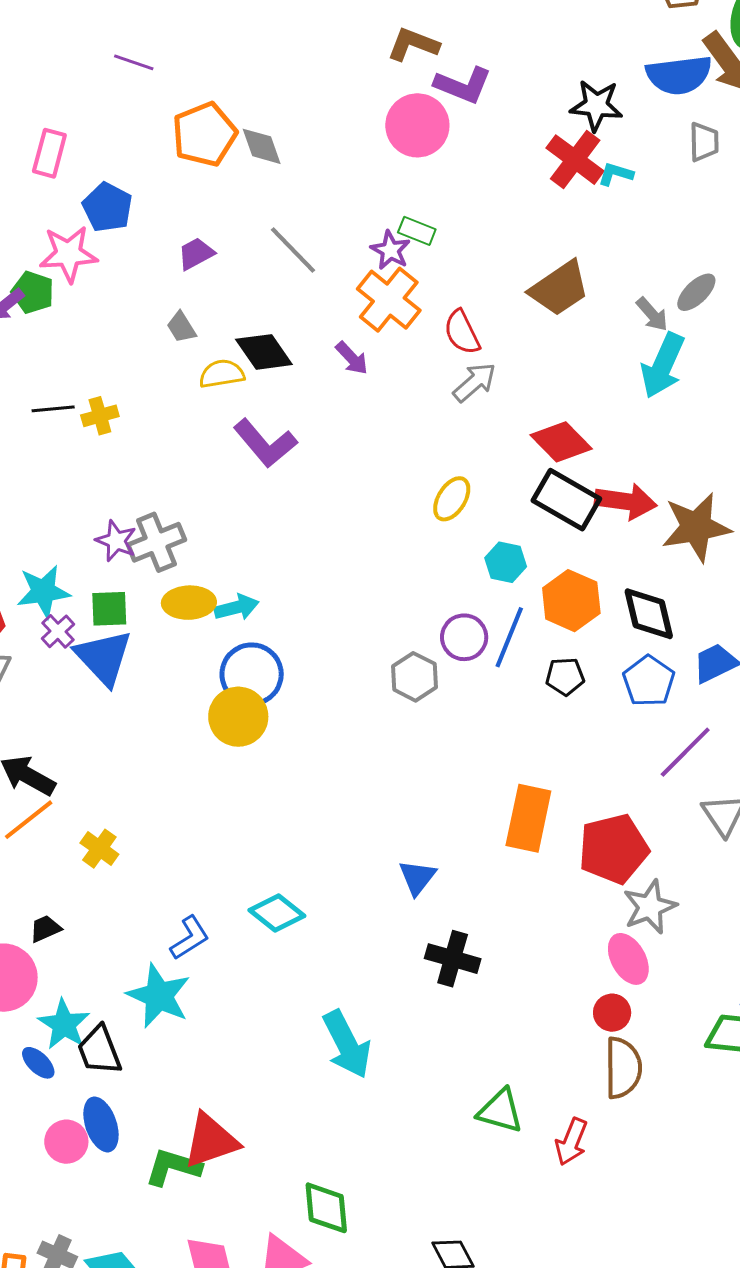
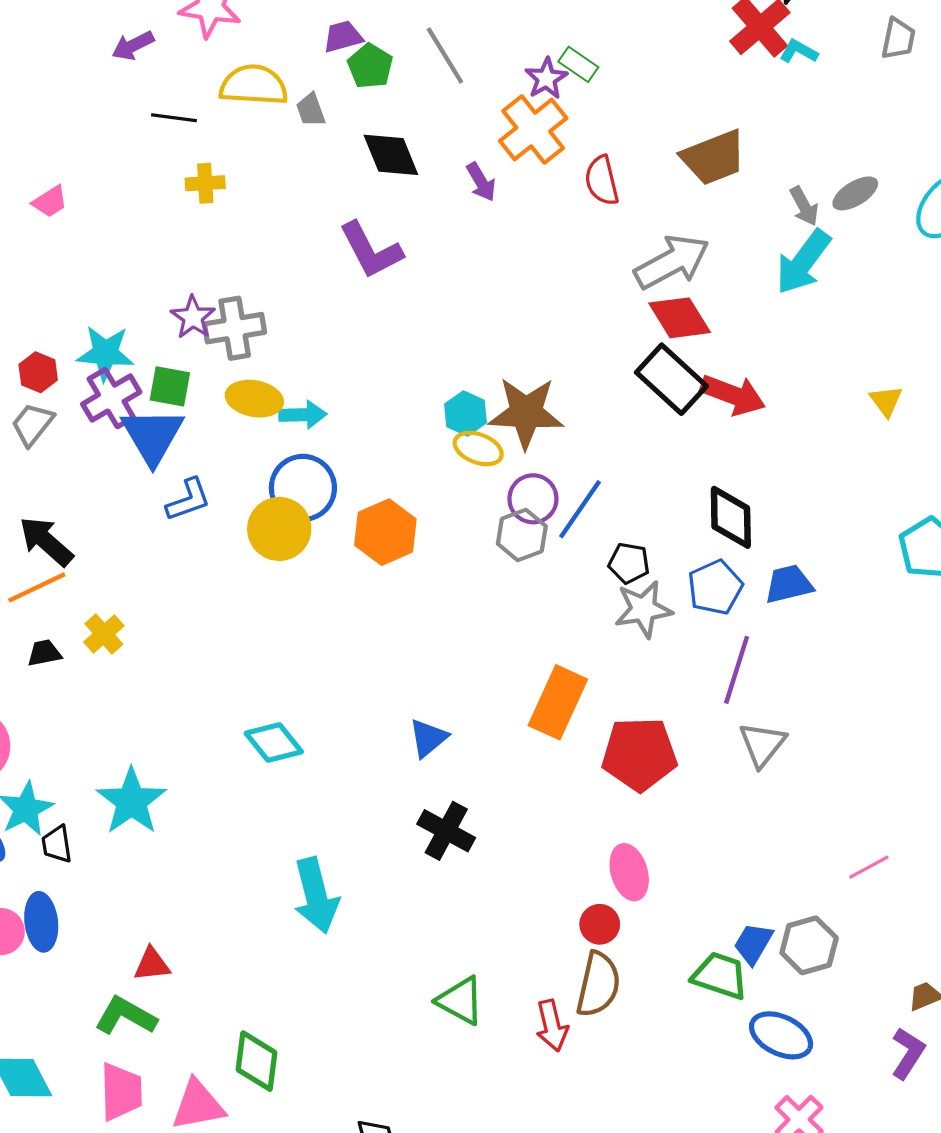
green pentagon: (33, 292) -> (370, 66), moved
yellow semicircle: (222, 374) -> (254, 85), moved, size x1.4
gray arrow: (474, 382) -> (672, 262), moved, size x1.5
black line: (53, 409) -> (174, 118), moved
yellow ellipse: (452, 499) -> (478, 449), moved, turned 66
brown star: (696, 527) -> (526, 413), moved
cyan hexagon: (506, 562) -> (466, 413), moved
orange hexagon: (571, 601) -> (385, 532), moved
purple cross: (58, 631) -> (111, 398), size x1.6
gray hexagon: (414, 677) -> (522, 535), moved
purple line: (685, 752) -> (737, 670), turned -40
gray star: (650, 907) -> (643, 609), moved
black trapezoid: (45, 929) -> (44, 653), moved
blue L-shape: (190, 938) -> (188, 500), moved
black trapezoid: (99, 1050) -> (57, 844), size x0.7
red triangle: (211, 1141) -> (152, 964), size x0.6
red arrow: (571, 1142) -> (552, 1026), moved, turned -48
green L-shape: (173, 1167) -> (126, 1016), moved

